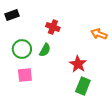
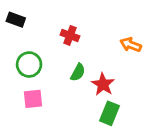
black rectangle: (12, 15) -> (16, 20), turned 40
green semicircle: (45, 50) -> (78, 72), moved

